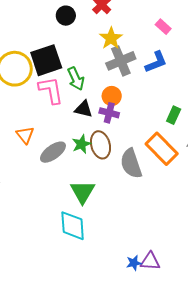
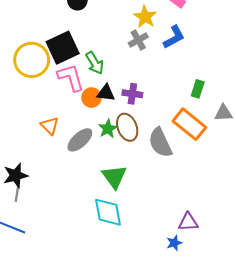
yellow star: (111, 38) -> (145, 17), moved
gray cross: (121, 61) -> (138, 40), size x0.7
orange circle: (112, 96) -> (91, 98), moved
purple triangle: (150, 261) -> (188, 222), moved

